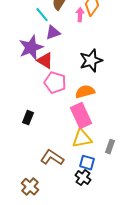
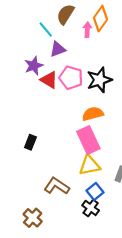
purple star: (31, 48) -> (34, 66), size x0.7
pink pentagon: (55, 83) -> (71, 78), moved
blue square: (87, 163) -> (95, 192), turned 35

